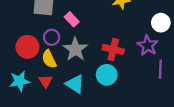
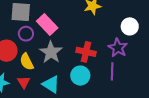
pink rectangle: (72, 19) -> (47, 25), size x1.5
purple circle: (52, 37) -> (26, 34), moved
purple line: (160, 69) -> (112, 71), moved

